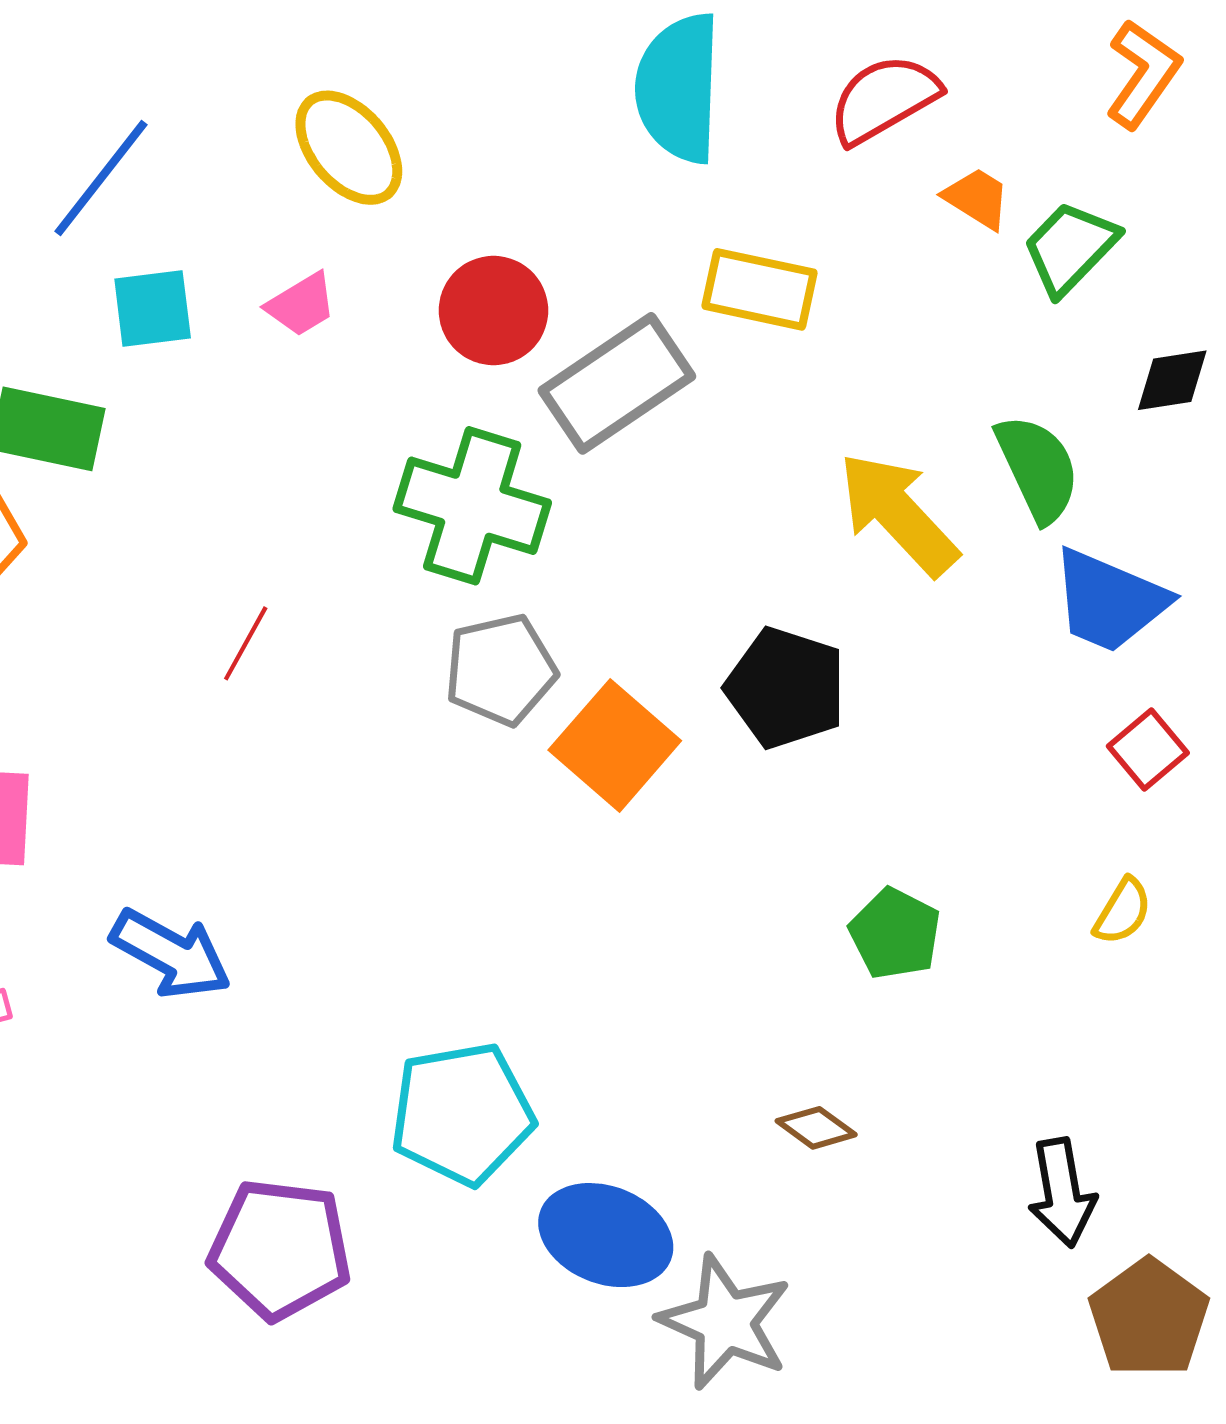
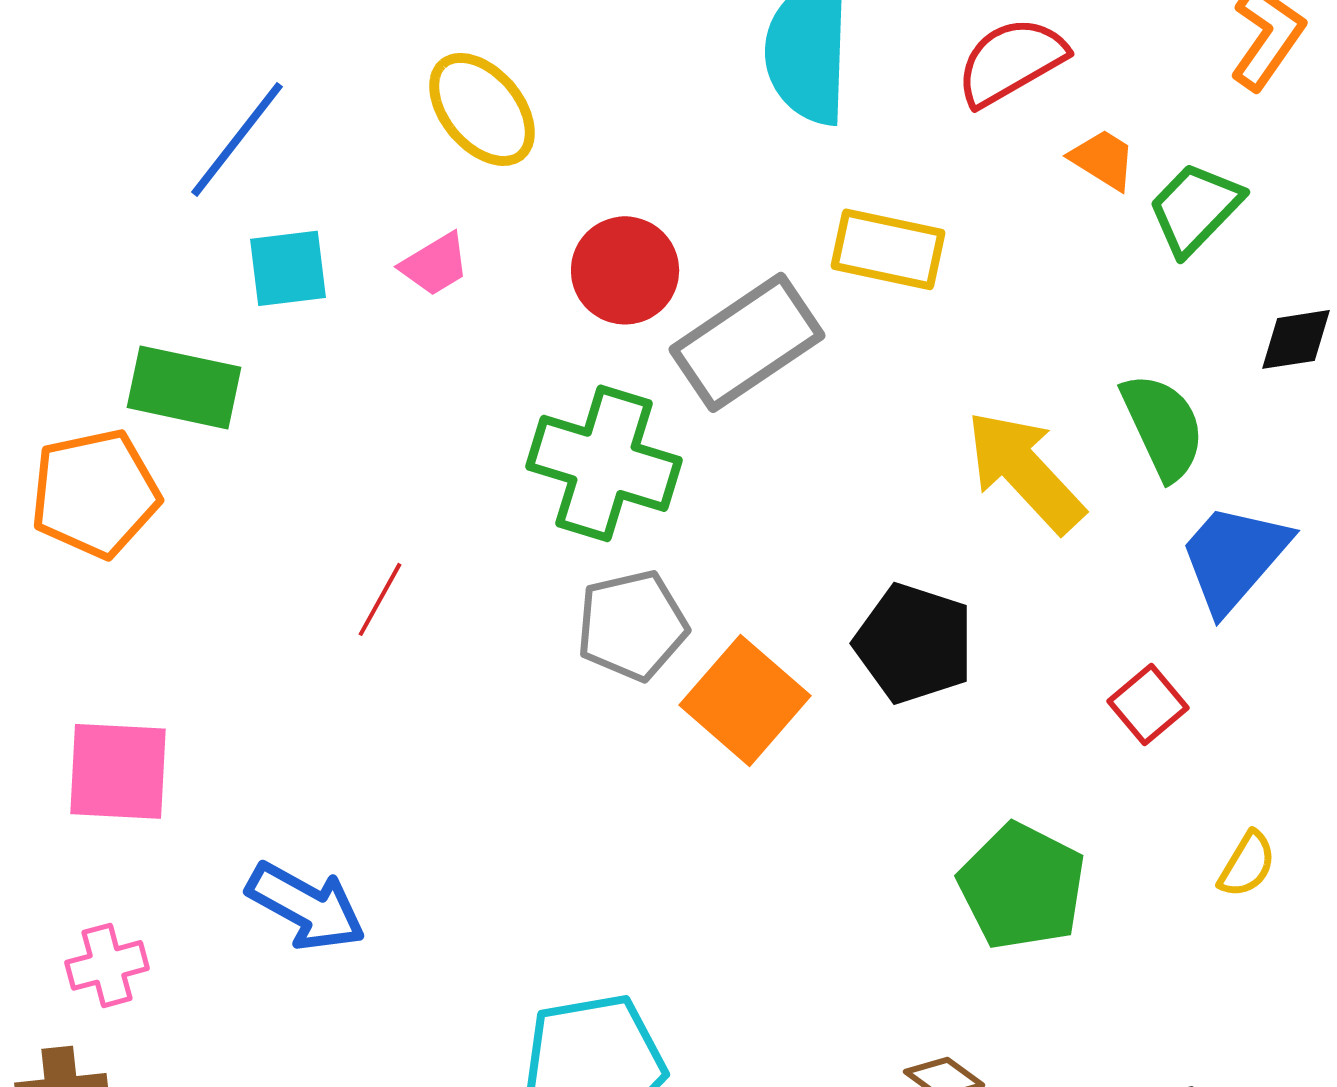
blue trapezoid: (1109, 601) -> (1234, 557), turned 108
red square: (1148, 750) -> (1148, 704), moved
green pentagon: (895, 934) -> (1022, 886), size x1.4

